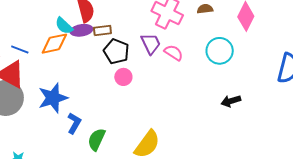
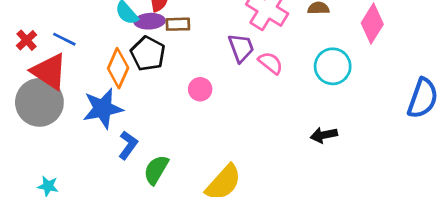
orange diamond: (54, 44) -> (118, 68), moved, turned -60
black pentagon: (116, 51) -> (148, 54), moved
black arrow: (231, 101) -> (324, 135), moved

